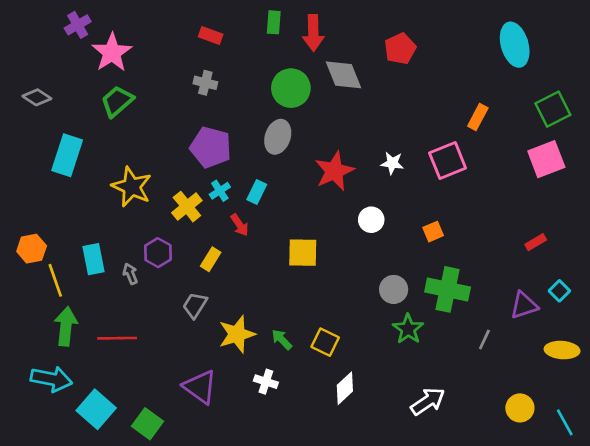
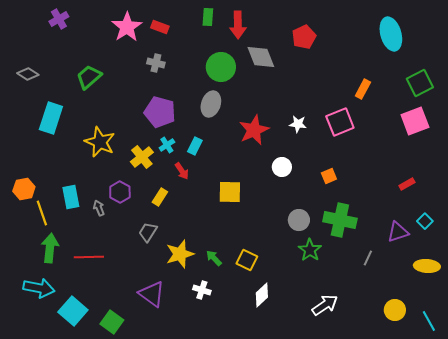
pink star: (112, 53) -> (127, 27), moved

